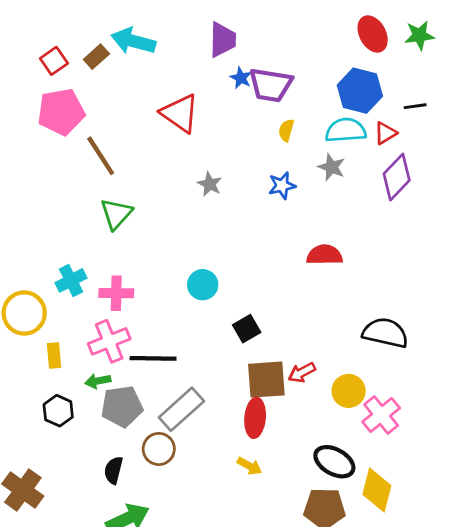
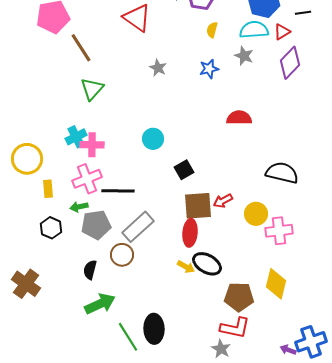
cyan cross: (71, 280) -> (76, 137), moved
pink cross: (381, 415) -> (279, 231), turned 32
black ellipse: (334, 462) -> (207, 264), moved

